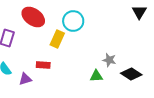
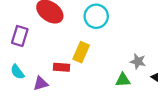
yellow rectangle: (57, 39) -> (81, 52), moved

